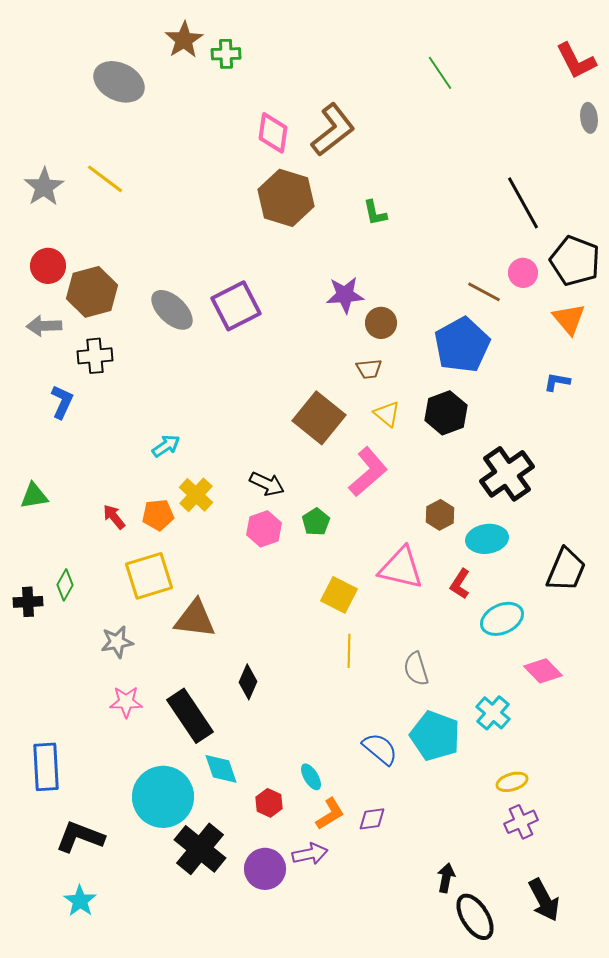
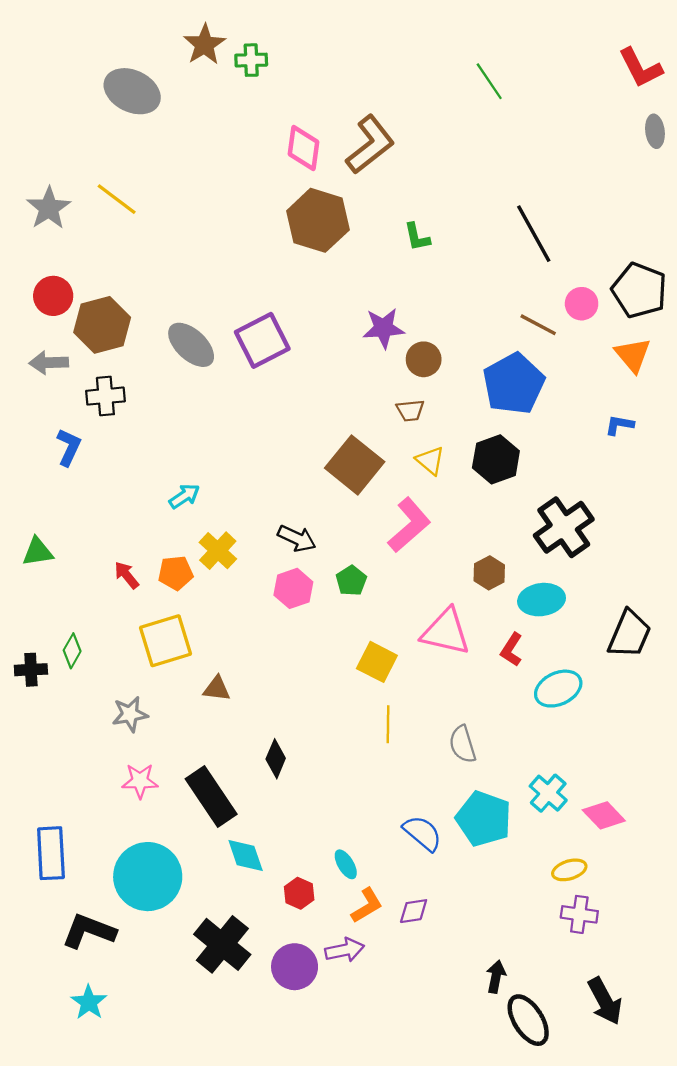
black line: (523, 203) -> (534, 234), moved
brown triangle: (195, 619) -> (217, 689), size x0.6
pink diamond: (543, 671) -> (604, 815), moved
cyan circle: (163, 797) -> (148, 877), moved
purple cross: (521, 822) -> (579, 914), turned 32

